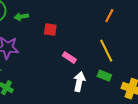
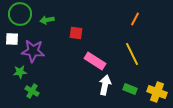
pink rectangle: (69, 58) -> (95, 61), size x1.5
green rectangle: (104, 76) -> (130, 89), moved

